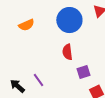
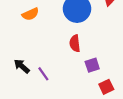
black arrow: (17, 86) -> (22, 66), moved

